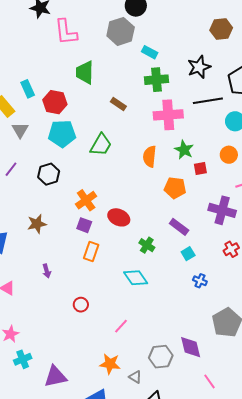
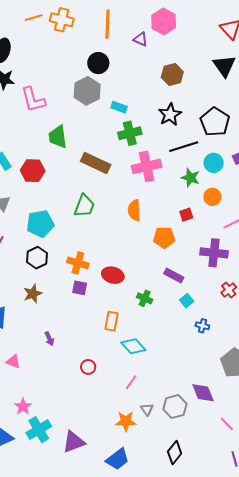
brown hexagon: (221, 29) -> (172, 75), moved
brown rectangle: (118, 104) -> (96, 163), size x1.8
cyan pentagon: (62, 134) -> (40, 224), moved
green star: (184, 150) -> (190, 178), moved
black hexagon: (49, 174) -> (37, 258), moved
orange cross: (86, 200) -> (78, 263), turned -30
orange rectangle: (91, 252) -> (111, 321), moved
cyan diamond: (136, 278) -> (133, 346), moved
cyan cross: (23, 359) -> (39, 430), size x1.4
gray triangle: (135, 377) -> (147, 409), moved, turned 32

